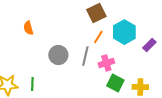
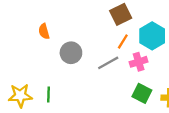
gray circle: (58, 55) -> (71, 53), moved
gray line: (85, 56) -> (108, 63), turned 48
pink cross: (106, 63) -> (139, 62), moved

